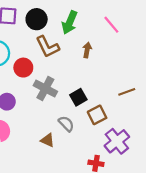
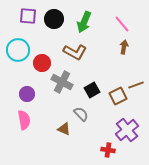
brown L-shape: (48, 47) -> (75, 52), moved, turned -35
brown arrow: (87, 50) -> (124, 47), moved
brown square: (97, 115) -> (118, 96), moved

